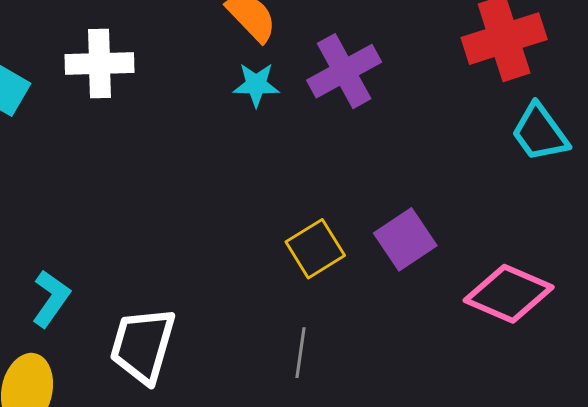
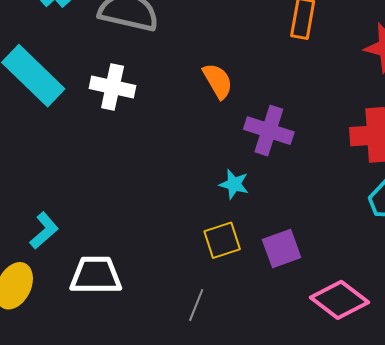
purple cross: (344, 71) -> (269, 131), turned 33
cyan star: (256, 85) -> (234, 184), moved
white trapezoid: (143, 345) -> (96, 275), turned 60

